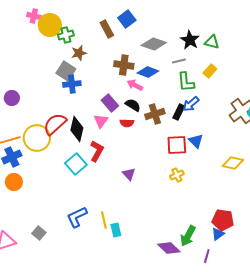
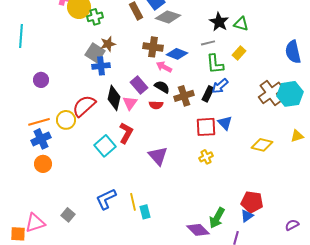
gray diamond: (154, 44) -> (168, 17), moved
brown star: (79, 53) -> (108, 44), moved
black diamond: (77, 129) -> (114, 98), moved
yellow circle: (37, 138) -> (66, 120), size x0.7
purple triangle: (129, 174) -> (158, 156), size x1.5

